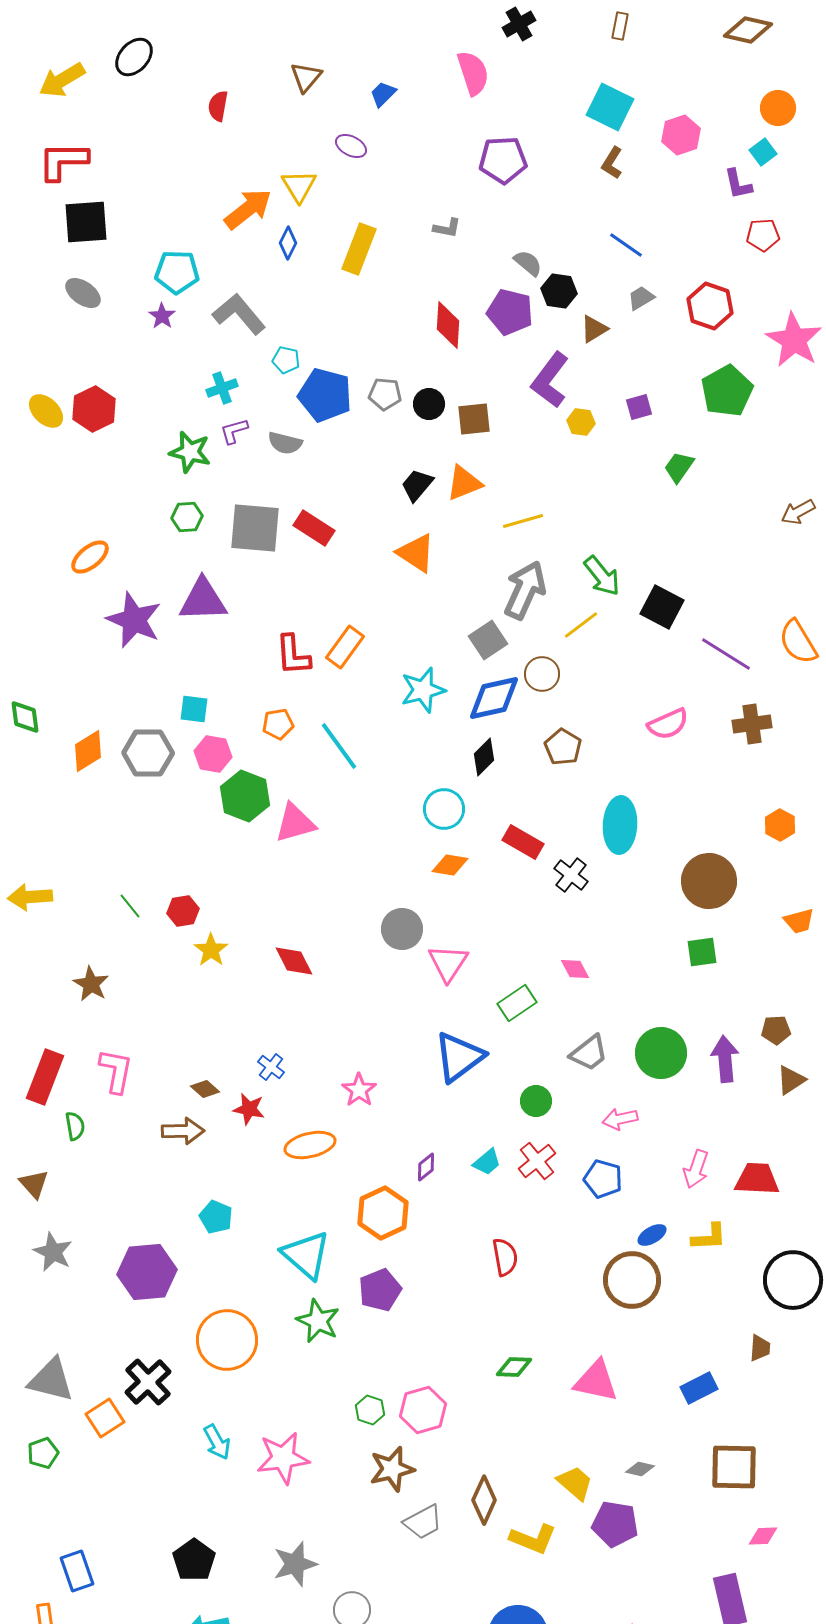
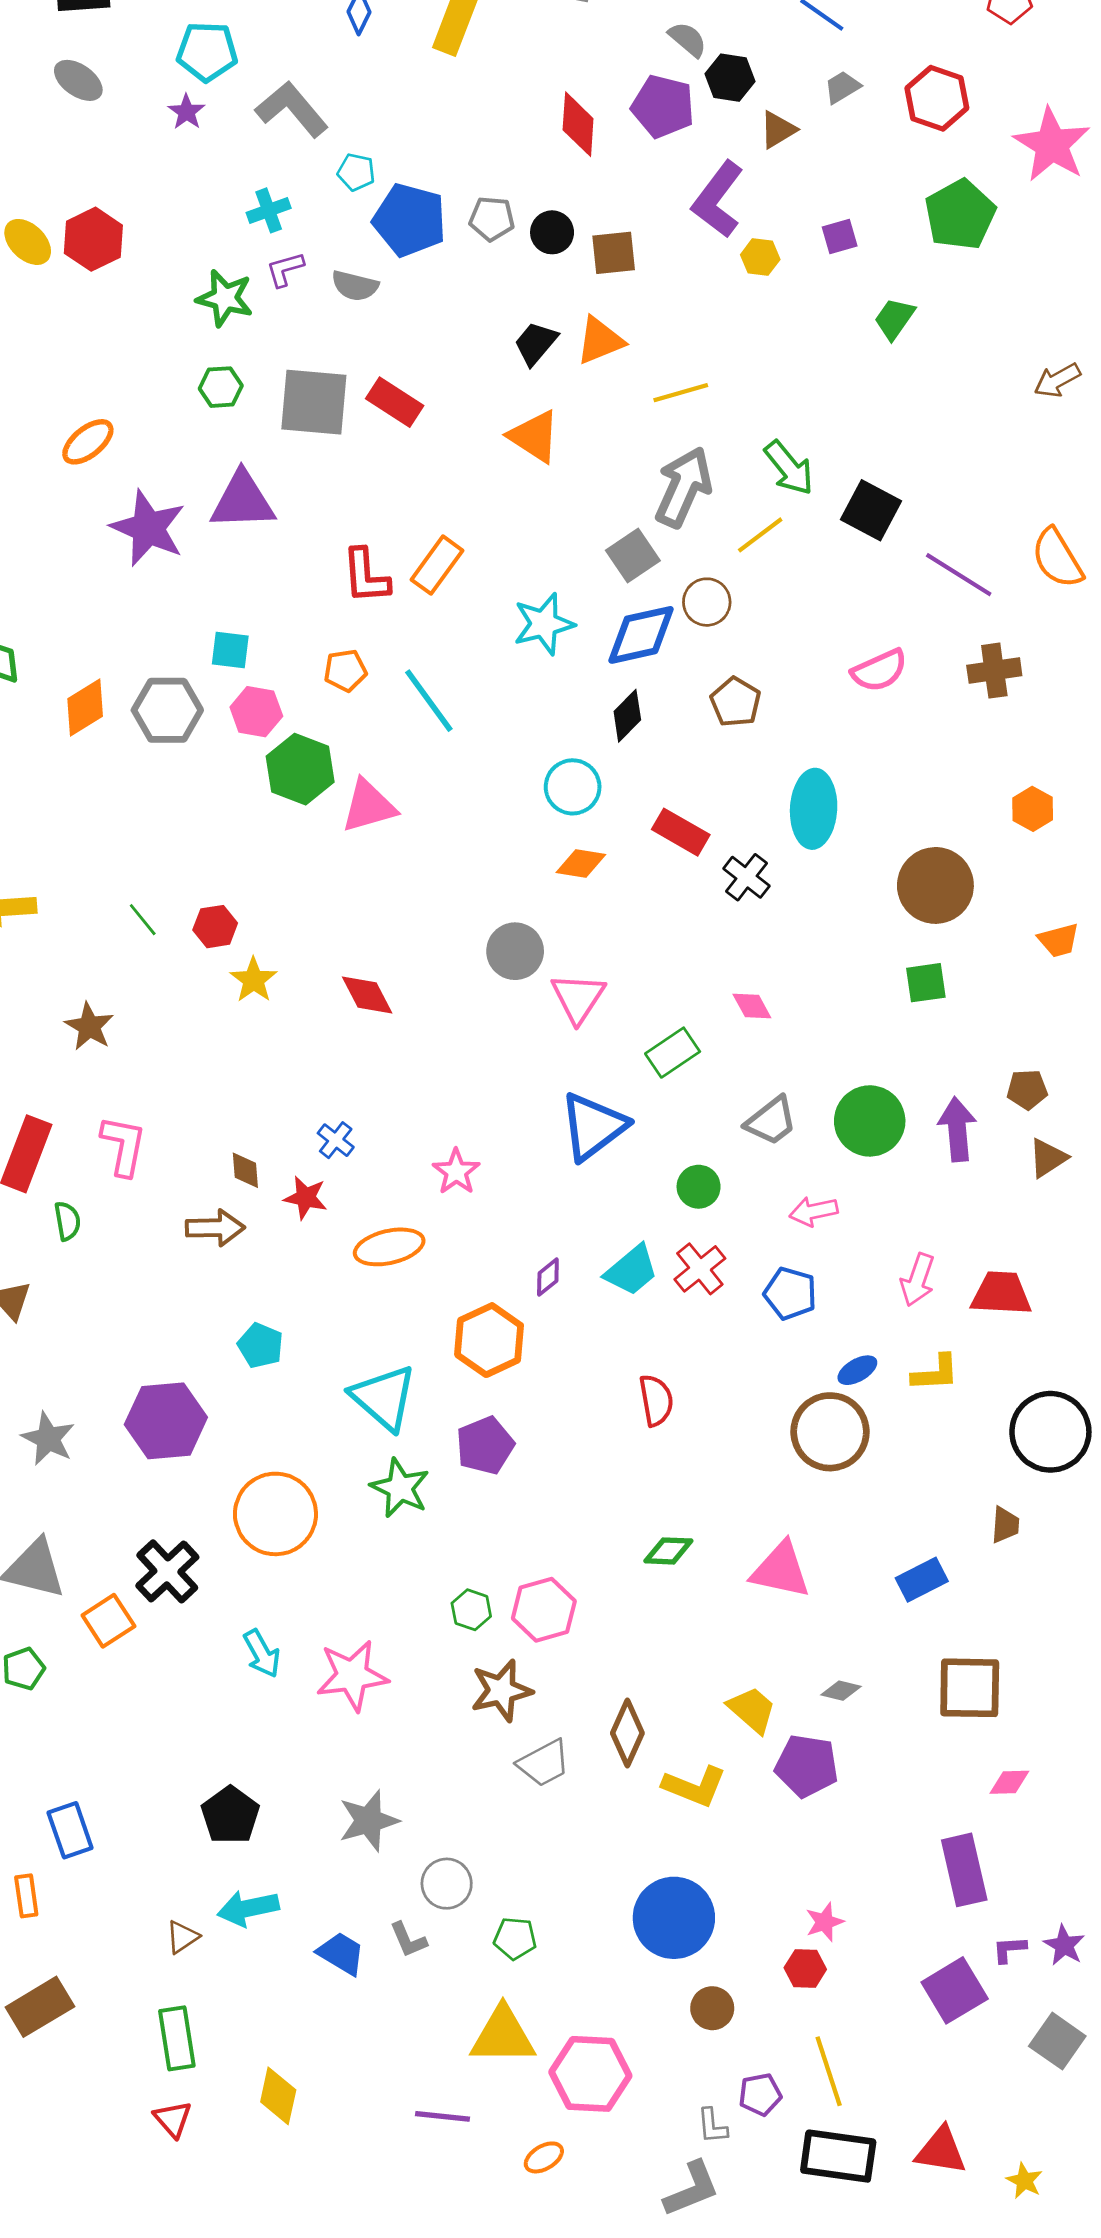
brown diamond: (205, 1089) -> (245, 1170), turned 44
cyan trapezoid: (487, 1162) -> (631, 1270), size x1.4
gray star: (53, 1252) -> (48, 1439), moved

